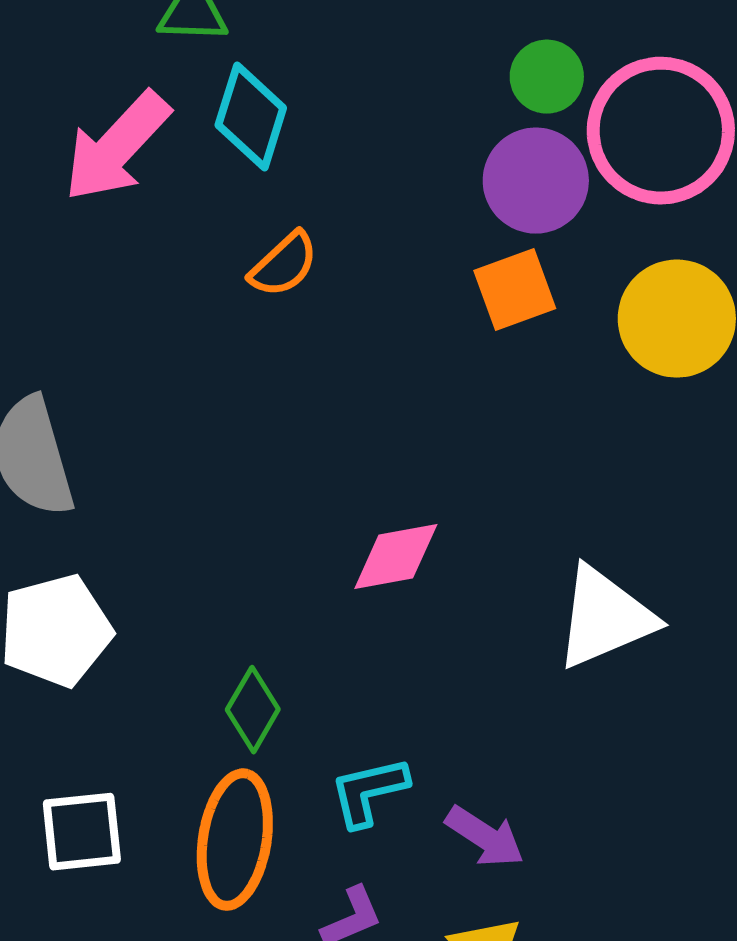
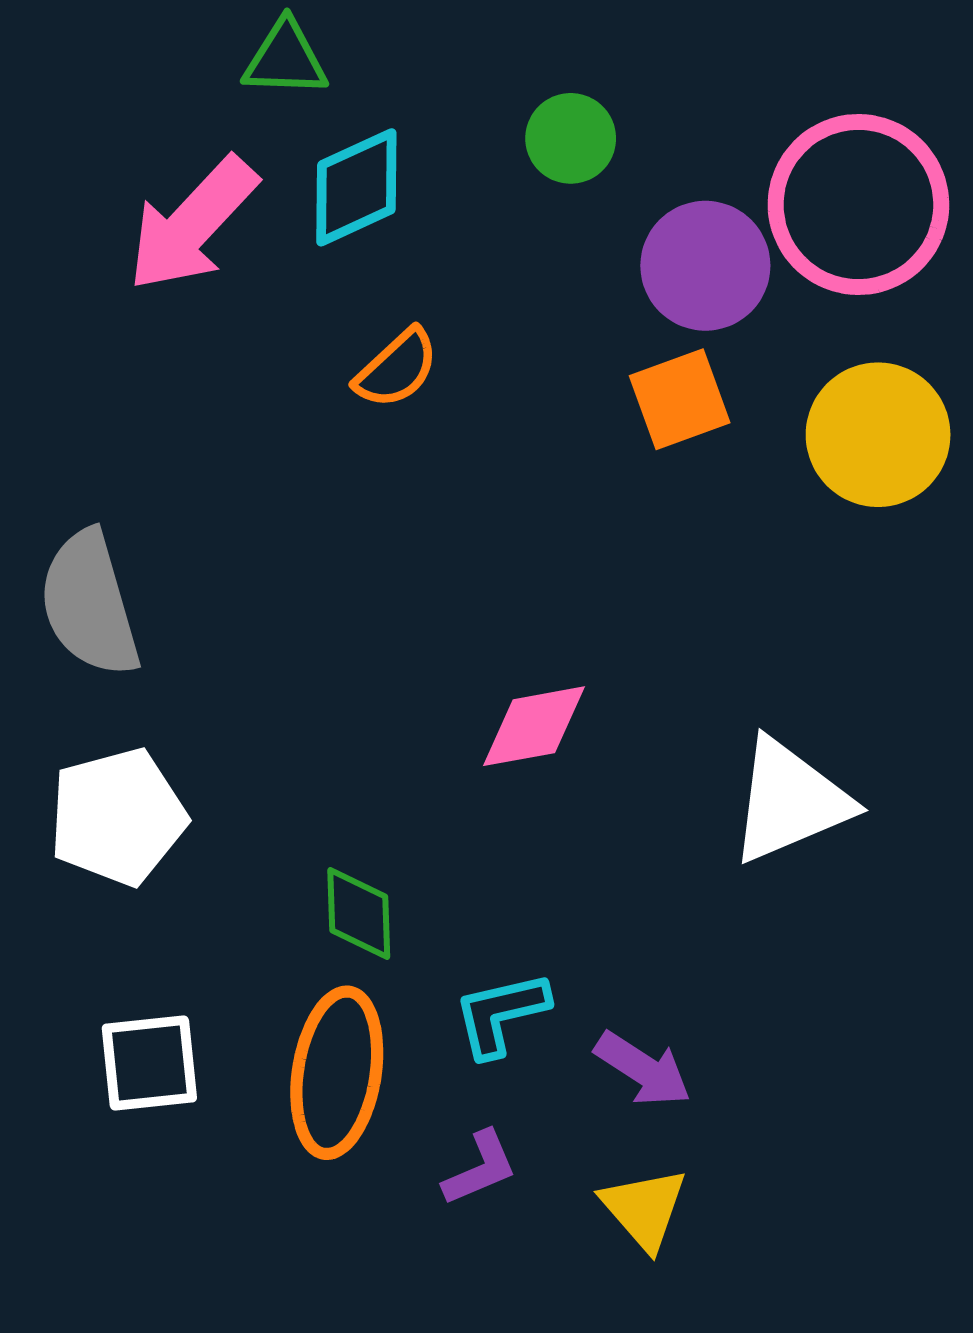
green circle: (547, 77) -> (571, 138), moved
cyan diamond: (251, 117) -> (356, 187), turned 48
green diamond: (253, 710) -> (359, 914), turned -32

